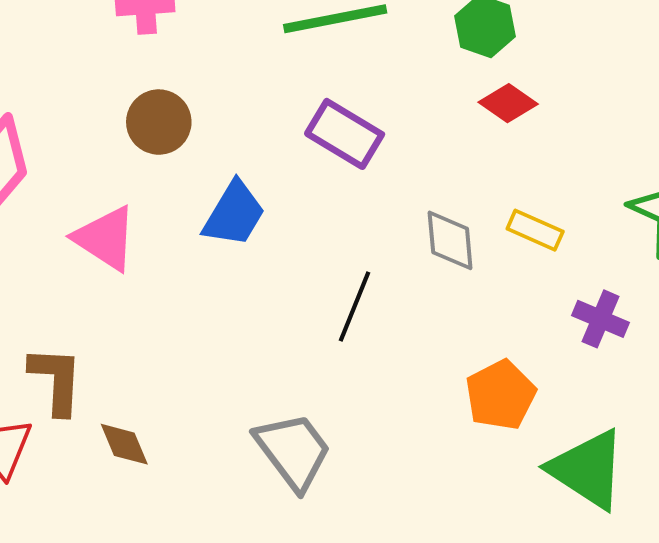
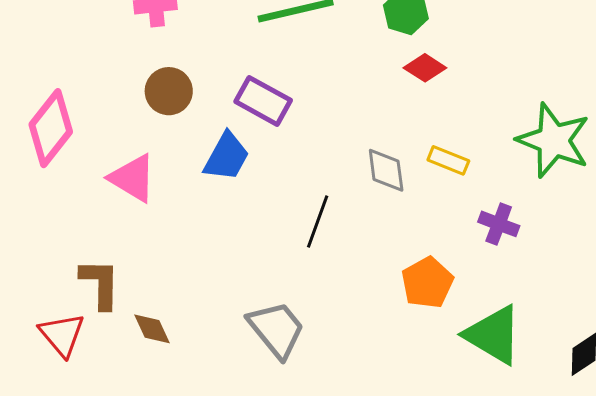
purple rectangle: (345, 134) -> (263, 101), moved

